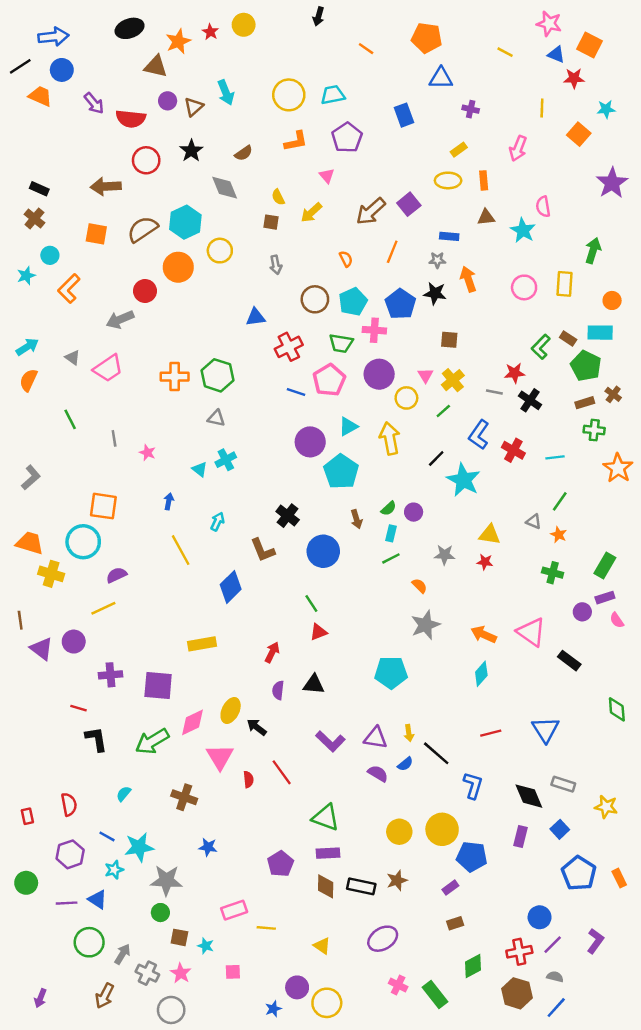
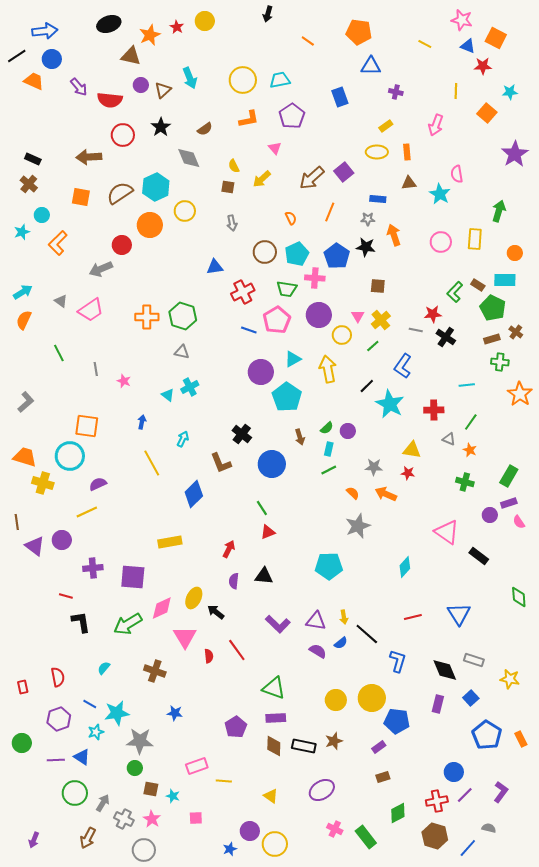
red cross: (513, 450) -> (434, 410), moved, turned -30
orange arrow: (484, 634) -> (386, 494), moved
gray semicircle: (555, 977) -> (489, 828), moved

